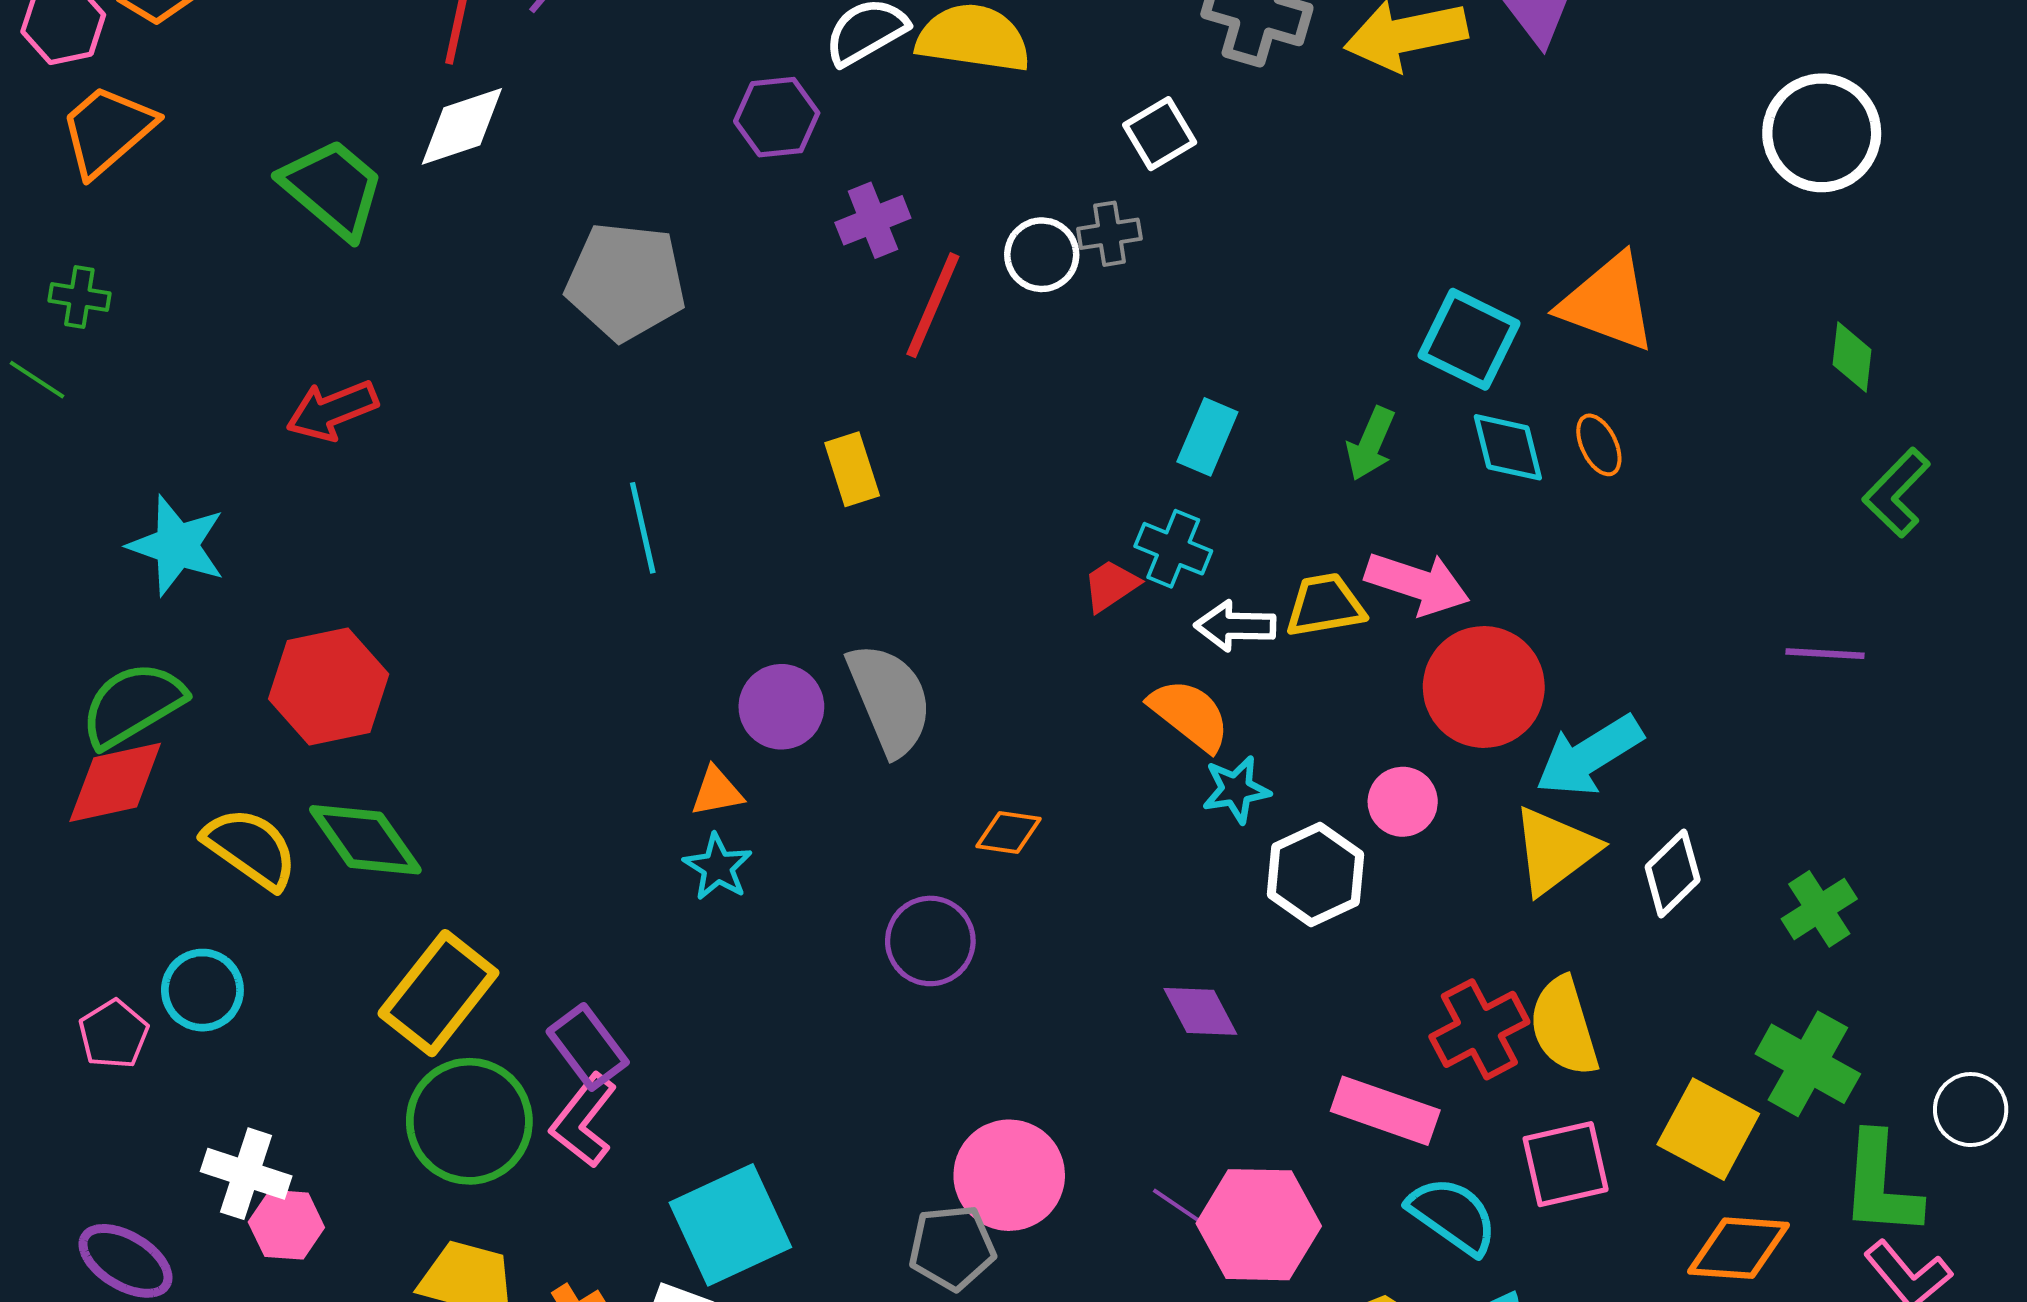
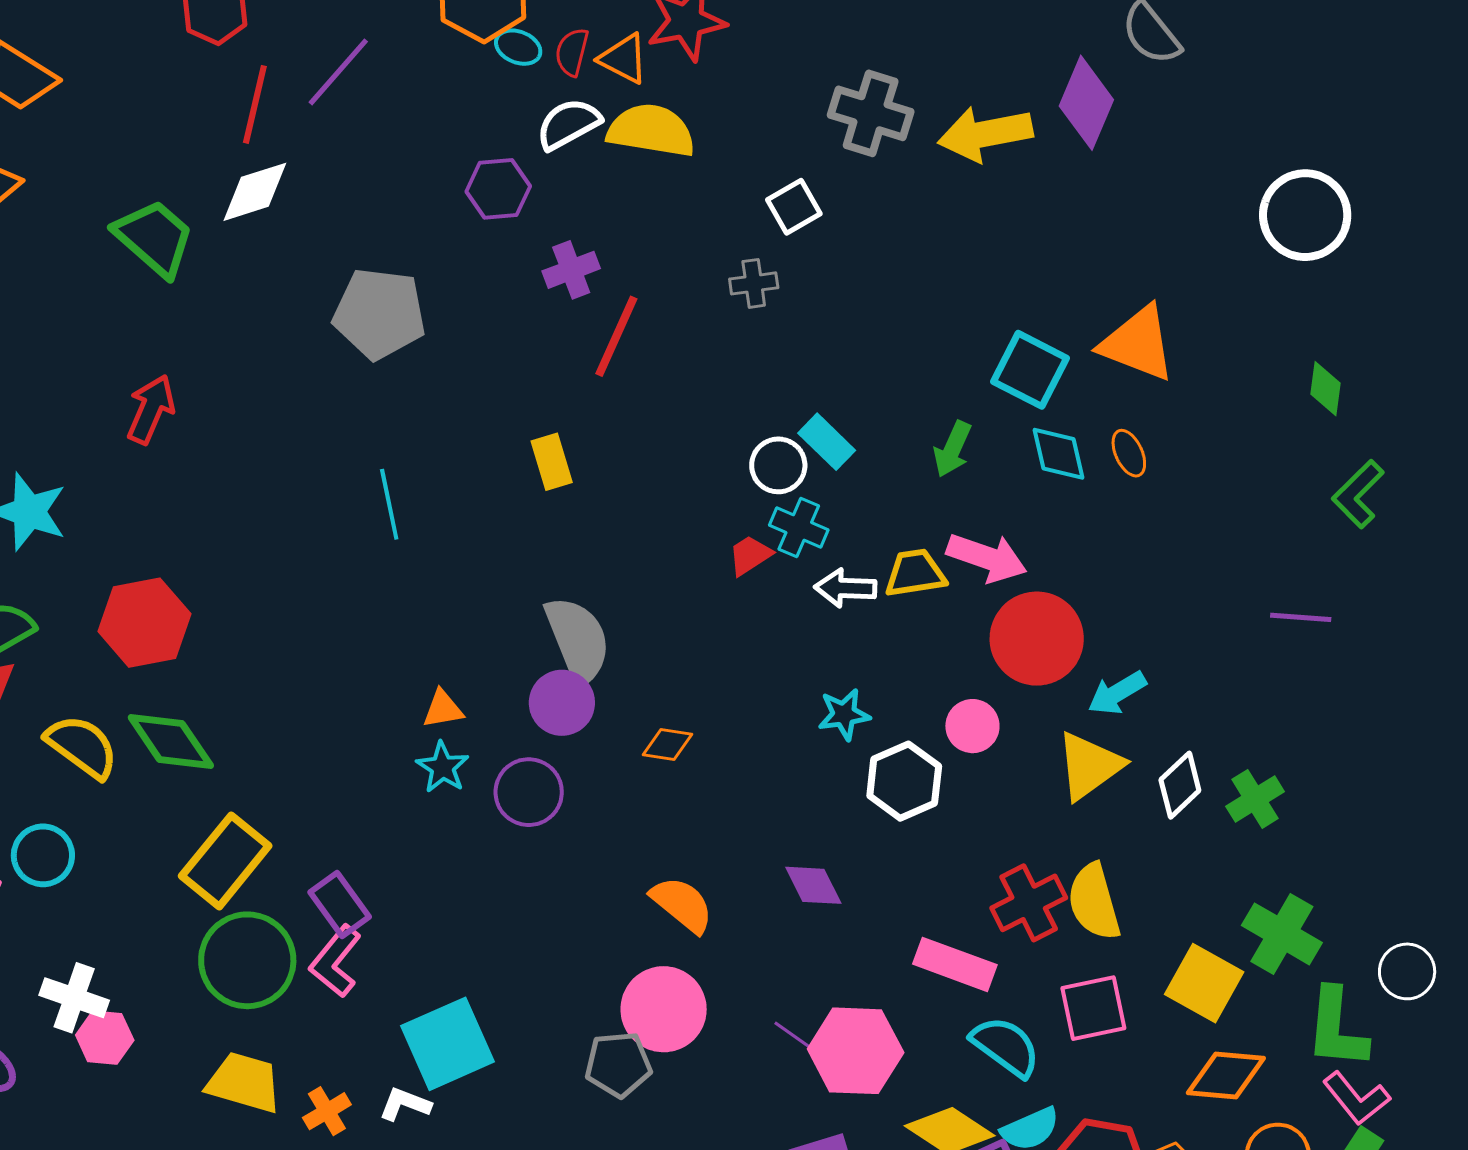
white circle: (1042, 255) -> (778, 465), moved
red arrow: (332, 410) -> (151, 409), turned 134
cyan rectangle: (1207, 437) -> (827, 442), turned -70
purple circle: (781, 707) -> (562, 703), moved
orange semicircle: (1190, 715) -> (682, 904), moved
cyan arrow: (1589, 756) -> (1117, 693), size x0.7
green cross: (1819, 909) -> (1255, 799), moved
purple circle: (930, 941) -> (529, 792), moved

